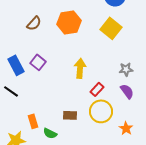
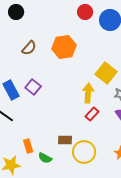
yellow square: (111, 28) -> (106, 73), moved
yellow arrow: (80, 68) -> (88, 93), moved
yellow circle: (101, 111) -> (84, 152), moved

